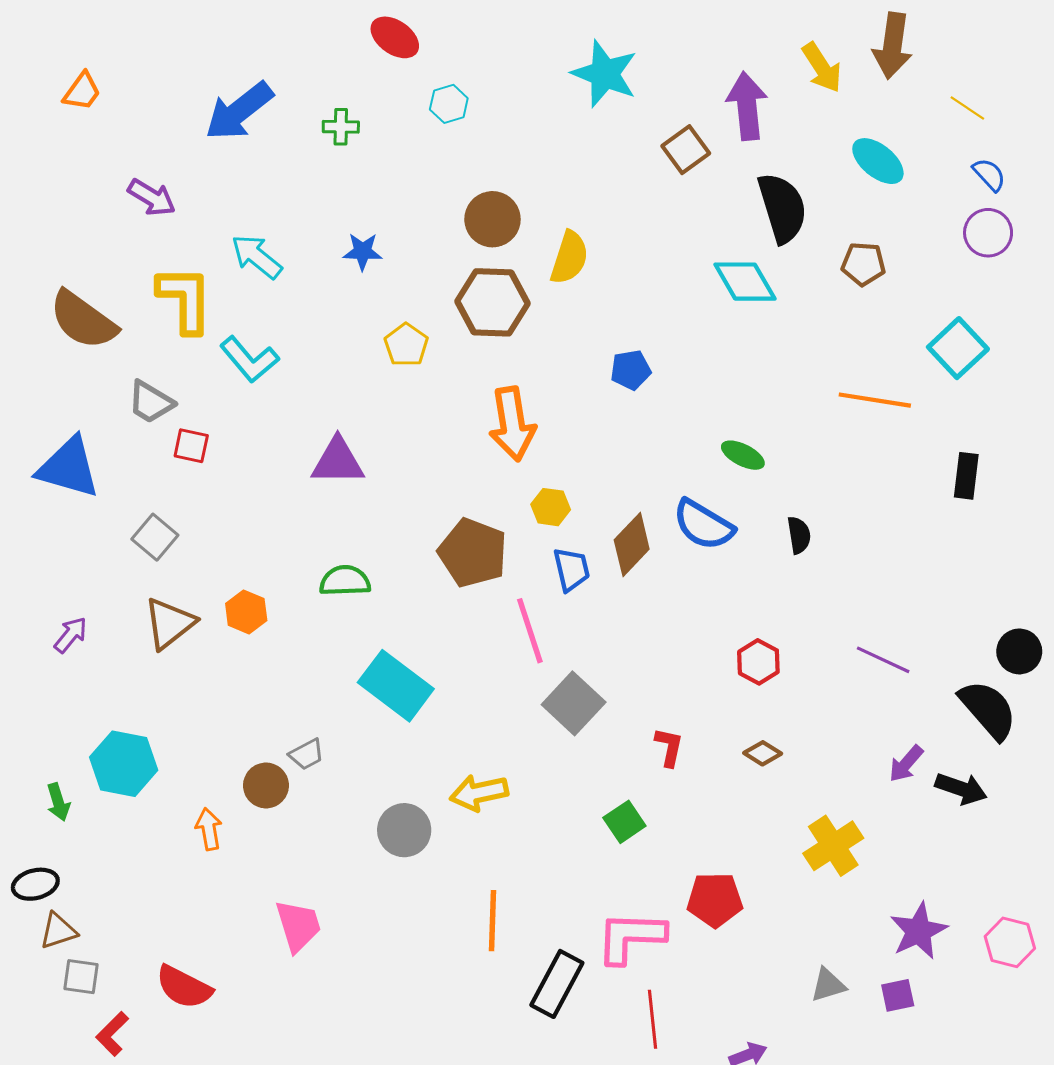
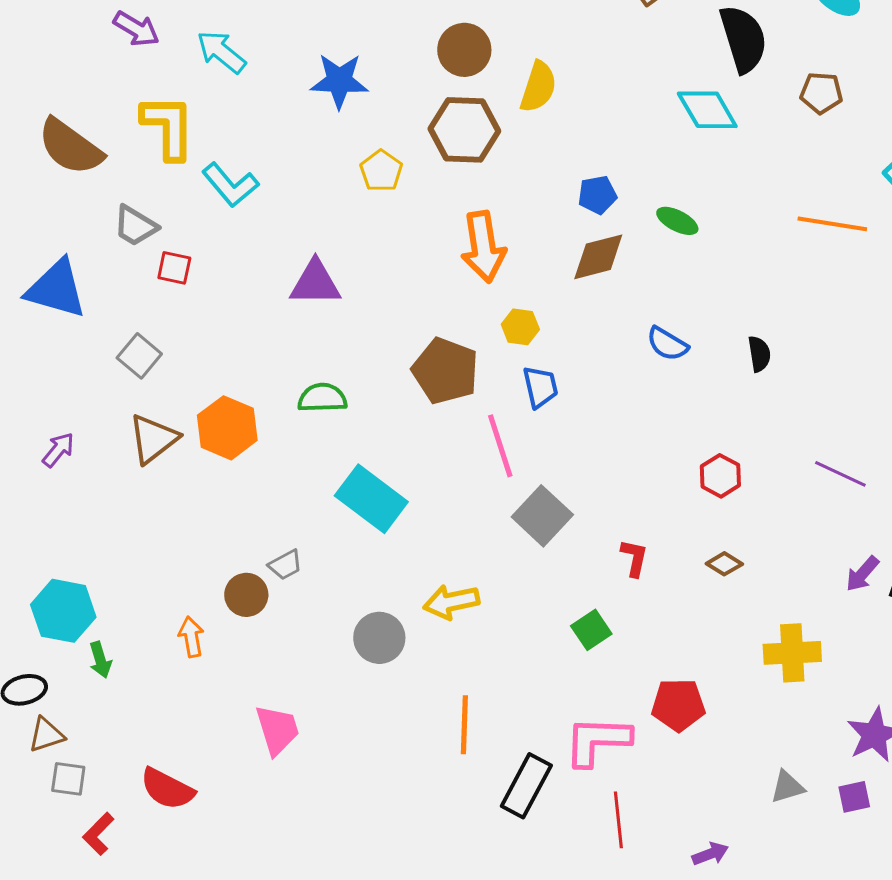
blue star: (363, 251) -> (339, 81), size x1.5
cyan arrow: (257, 257) -> (221, 52), moved
green ellipse: (743, 455) -> (677, 221), moved
blue semicircle: (703, 525) -> (667, 344), size x0.7
brown diamond: (632, 544) -> (598, 257), moved, turned 32
orange hexagon: (246, 612) -> (227, 428), size x1.5
cyan hexagon: (124, 764) -> (63, 611), moved
green arrow: (58, 802) -> (100, 660), moved
yellow cross: (833, 846) -> (792, 653), turned 30

